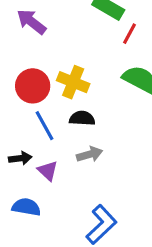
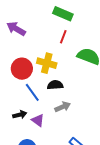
red line: (129, 34) -> (63, 37), moved

